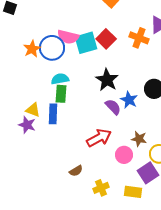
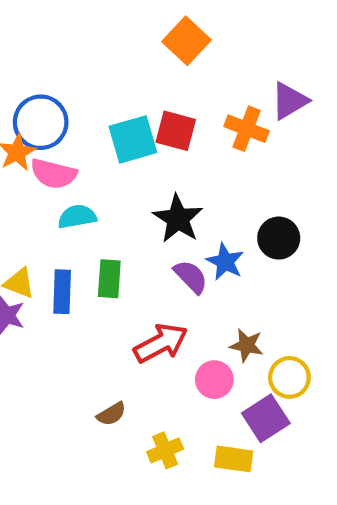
pink semicircle: (68, 37) -> (54, 174), moved
red square: (106, 39) -> (176, 131), turned -30
blue circle: (52, 48) -> (41, 122), moved
green rectangle: (61, 94) -> (109, 279), moved

